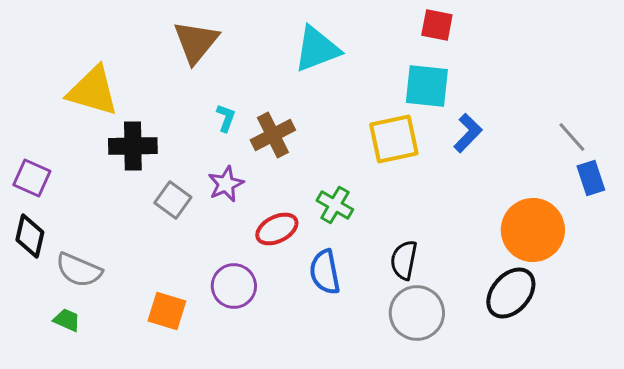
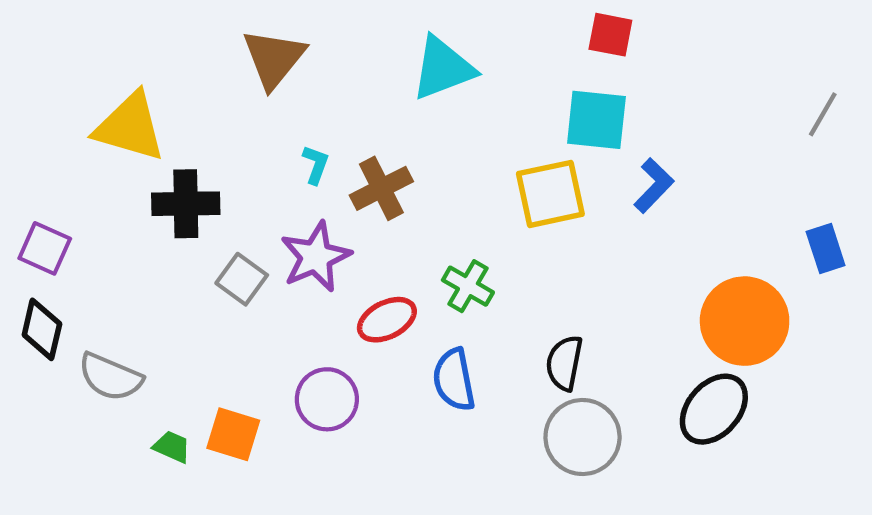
gray line: (572, 137) -> (823, 114), moved, turned 72
purple star: (226, 184) -> (316, 257), size x1.4
green trapezoid: (67, 320) -> (172, 447), moved

